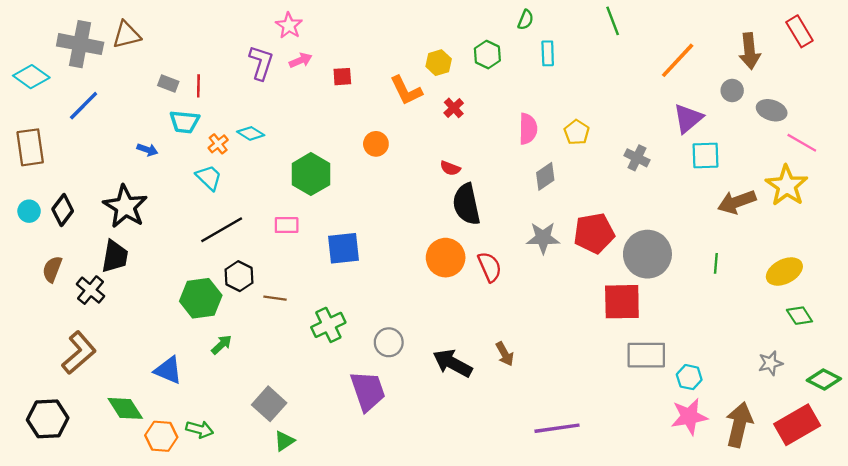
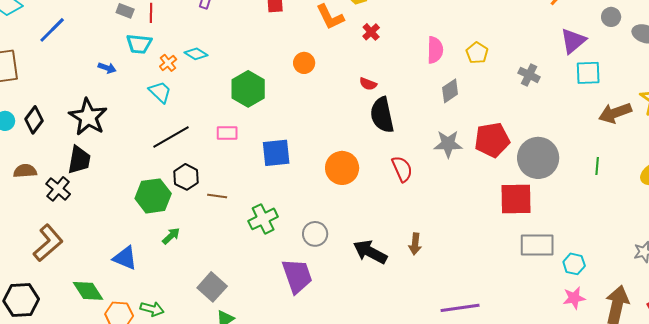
orange circle: (446, 258) -> (342, 168), moved
brown semicircle: (52, 269) -> (25, 171), turned 65
brown arrow: (505, 354) -> (415, 244), turned 35
pink star: (689, 417) -> (574, 298), size x0.7

